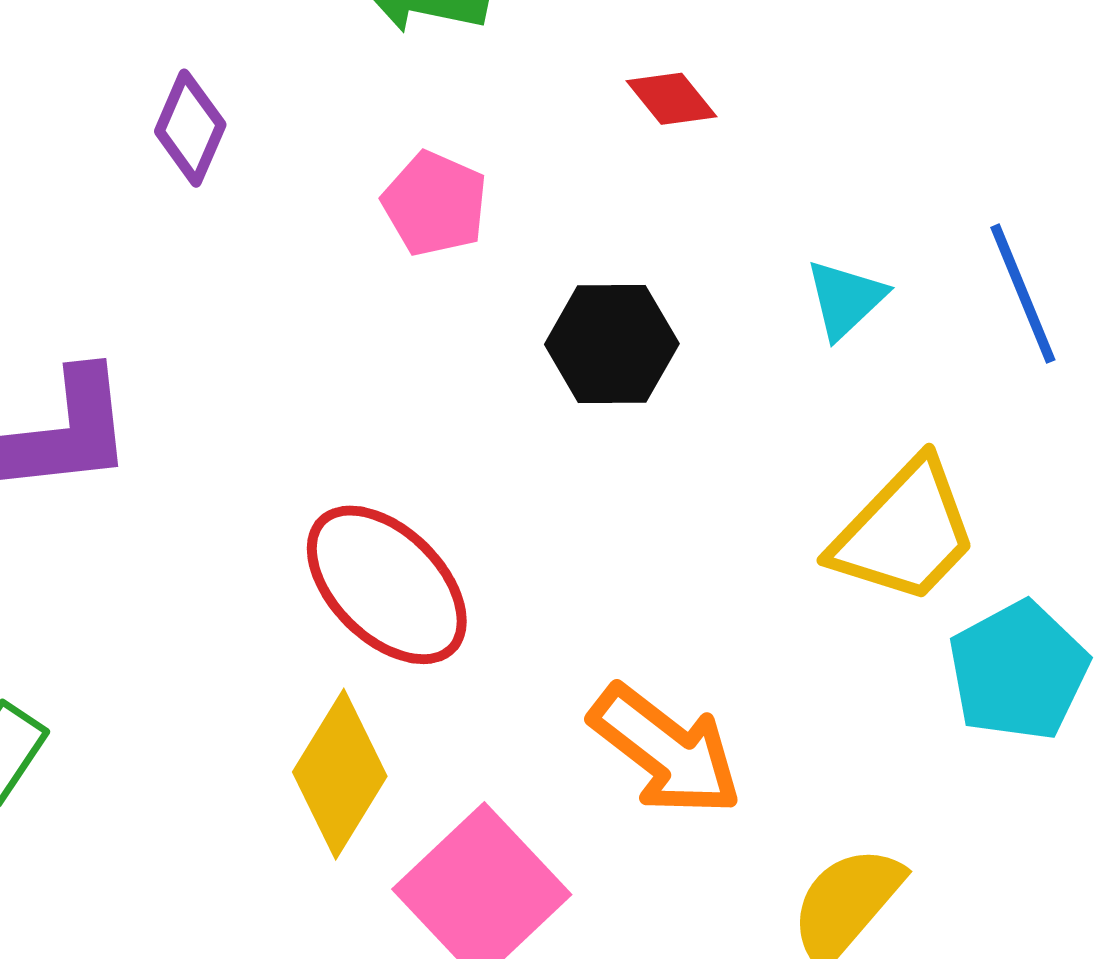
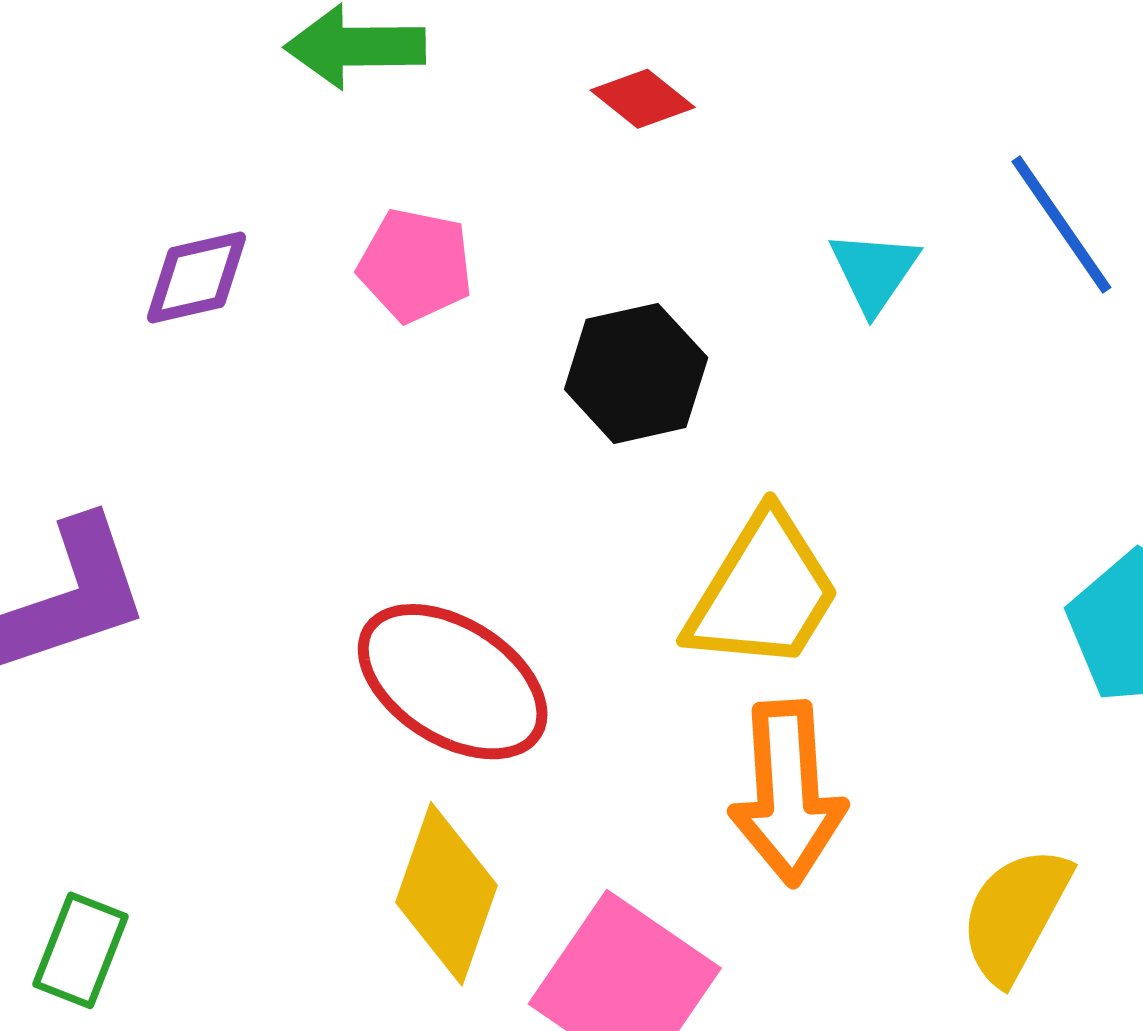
purple diamond: (190, 128) -> (197, 277), moved, turned 66
yellow trapezoid: (905, 532) -> (763, 592), moved
orange arrow: (666, 750) -> (788, 793), turned 61

